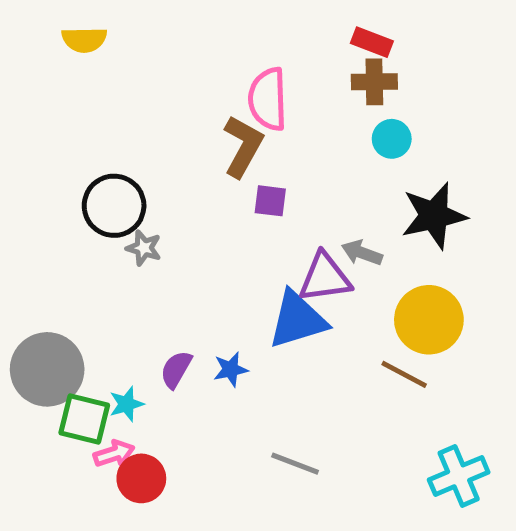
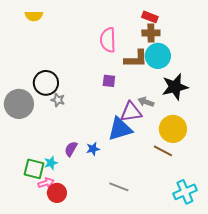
cyan circle: (392, 139) -> (158, 56), size x1.6
brown L-shape: (243, 146) -> (136, 59), moved, turned 60
gray circle: (47, 369) -> (19, 104), moved

